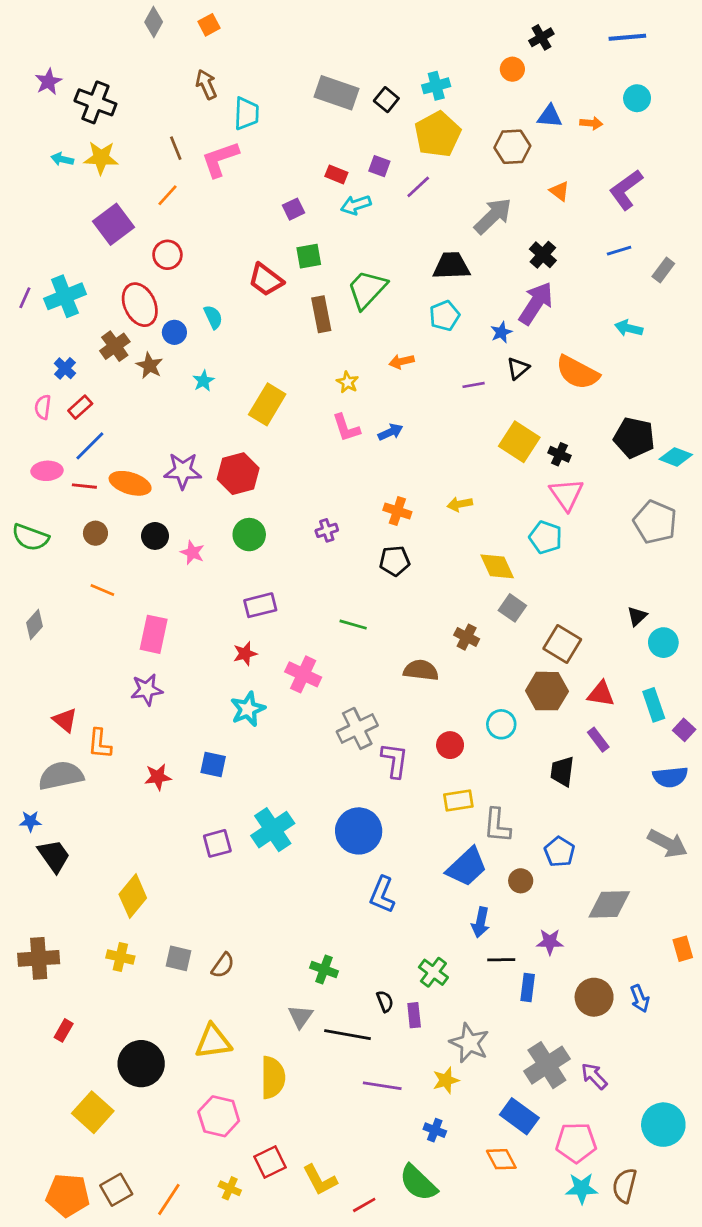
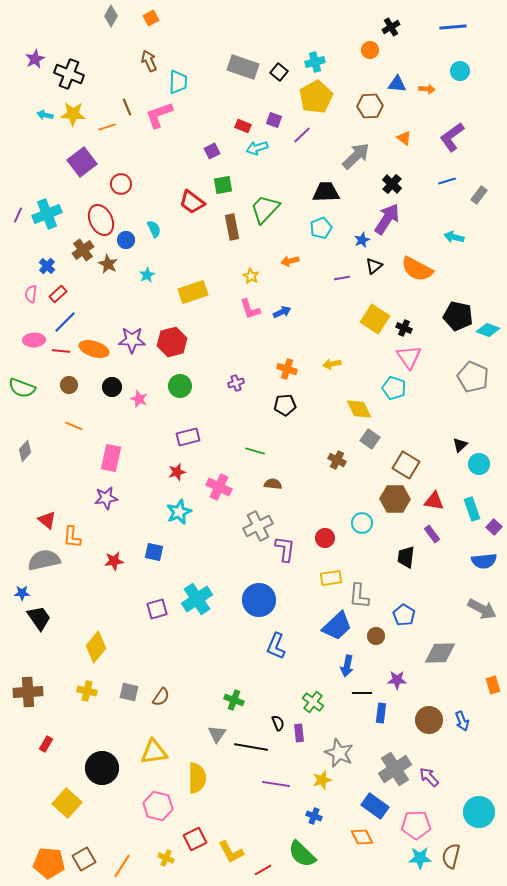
orange line: (167, 195) -> (107, 127), moved, turned 30
yellow rectangle: (267, 404) -> (193, 292), turned 40
brown semicircle: (421, 670) -> (273, 484), moved, size x0.7

